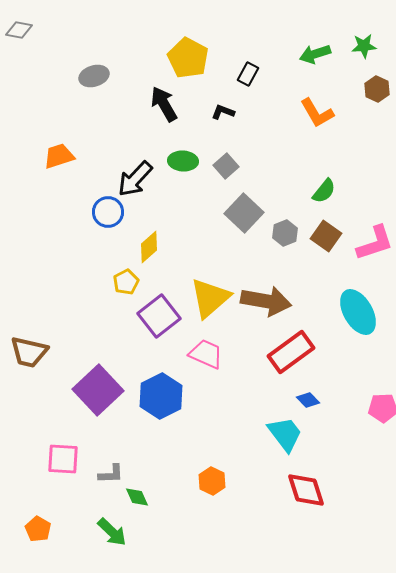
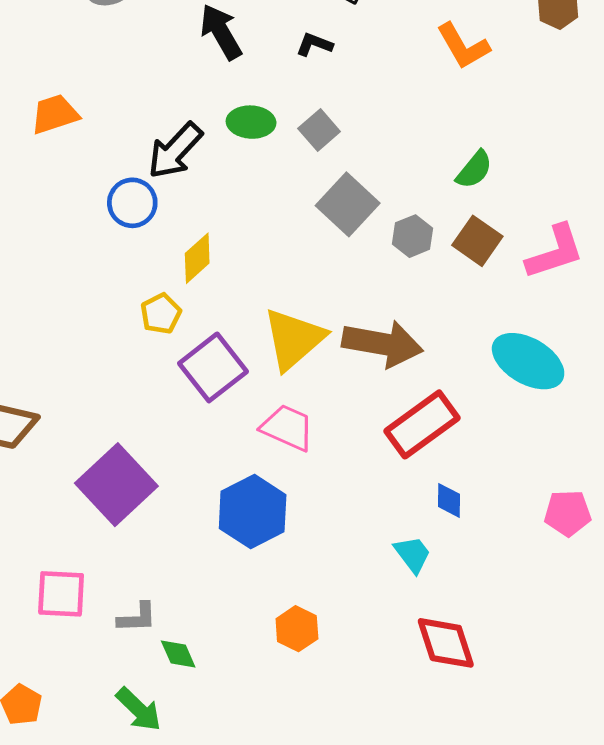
cyan ellipse: (358, 312) -> (528, 361), turned -30
blue hexagon: (161, 396) -> (253, 512), moved
blue diamond: (308, 400) -> (449, 500), turned 45
cyan trapezoid: (285, 434) -> (413, 554), size x0.7

